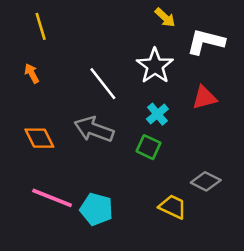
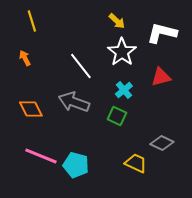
yellow arrow: (165, 18) -> (117, 21), moved

